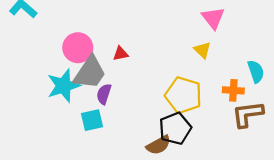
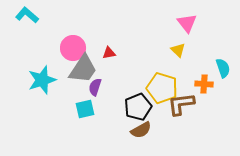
cyan star: (64, 86) -> (42, 80), moved
brown L-shape: (248, 114) -> (181, 104), moved
black pentagon: (175, 128) -> (138, 107), moved

